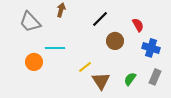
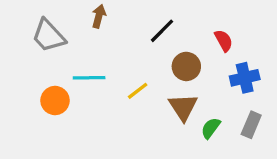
blue cross: (151, 48) -> (245, 78), turned -30
yellow line: (85, 67) -> (138, 91), moved
brown triangle: (101, 81) -> (183, 107), moved

